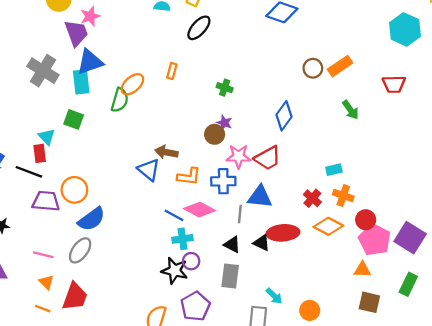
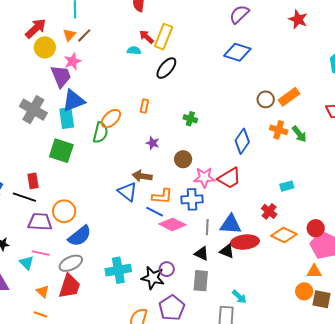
green square: (74, 119) -> (61, 151), size x1.4
purple star: (224, 123) -> (153, 143), moved
cyan triangle: (47, 137) -> (27, 263), moved
orange cross: (343, 196) -> (279, 130), moved
blue triangle: (260, 197) -> (231, 224), moved
blue line: (174, 215) -> (155, 212), moved
cyan cross: (183, 239) -> (118, 270), moved, size x1.4
gray ellipse: (80, 250) -> (71, 263), turned 30
pink line: (43, 255) -> (41, 253), moved
red trapezoid: (75, 297) -> (69, 286), moved
orange circle: (310, 310) -> (304, 291), moved

